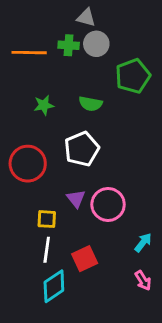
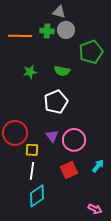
red circle: (28, 164) -> (15, 133), moved
red square: (85, 259) -> (69, 170), moved
pink arrow: (143, 280) -> (95, 209), moved, turned -32

